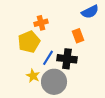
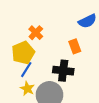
orange cross: (41, 23) -> (36, 33), turned -32
blue line: (48, 58) -> (26, 70), moved

